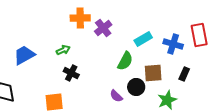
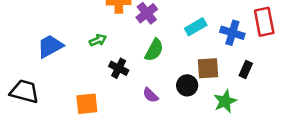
green semicircle: (125, 61) -> (154, 50), moved
black cross: (71, 73) -> (119, 68), moved
purple semicircle: (116, 96) -> (150, 95), moved

